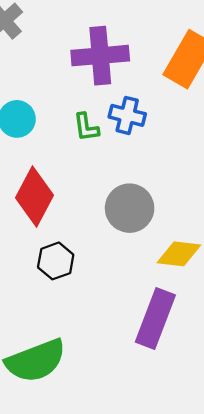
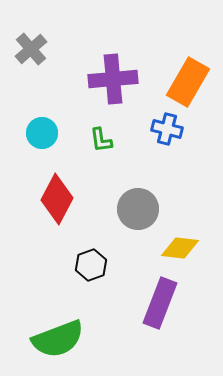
blue cross: (127, 115) -> (167, 129), moved
black hexagon: (56, 261) -> (91, 265), moved

